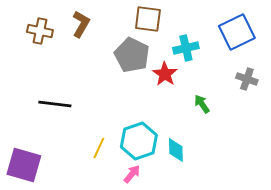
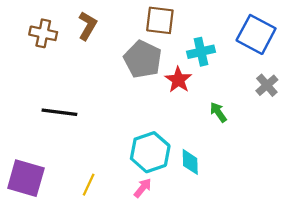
blue square: (237, 32) -> (256, 34), turned -36
gray cross: (247, 79) -> (267, 85), turned 30
yellow line: (99, 148) -> (89, 185), moved

